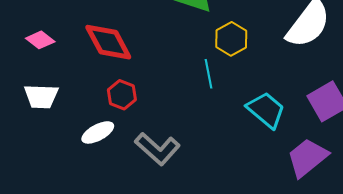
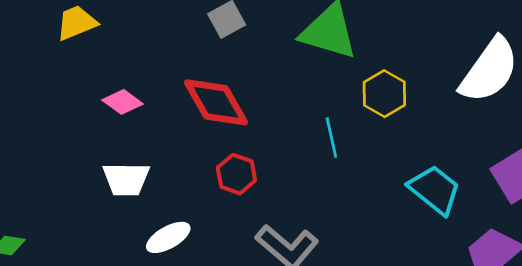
cyan line: (209, 74) -> (331, 138), moved
white ellipse: (98, 132) -> (168, 237), moved

